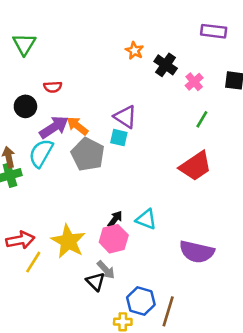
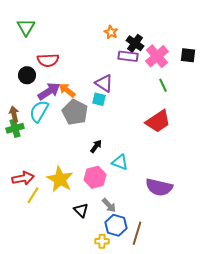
purple rectangle: (214, 31) -> (128, 56), moved
pink cross: (194, 82) -> (157, 56), size x1.6
red semicircle: (53, 87) -> (48, 60), size x1.5
green line: (202, 119) -> (163, 85), turned -56
black arrow: (115, 219) -> (96, 146), moved
gray arrow: (106, 270) -> (109, 205), moved

